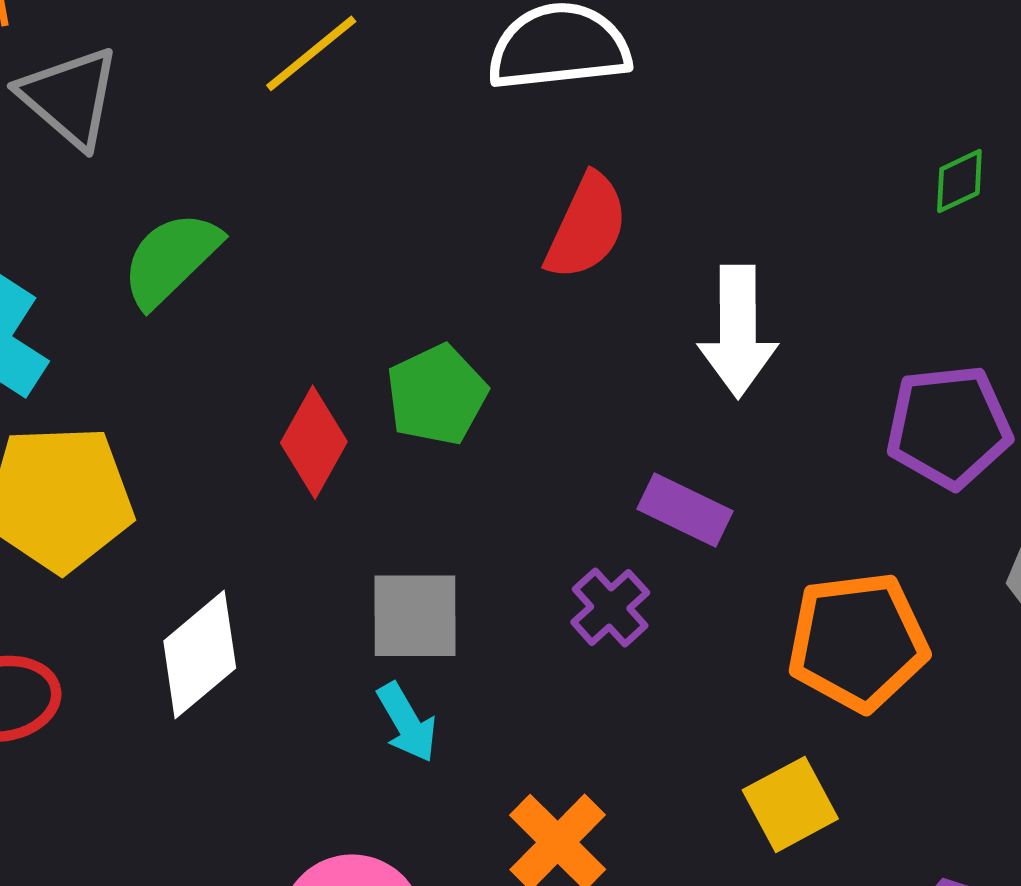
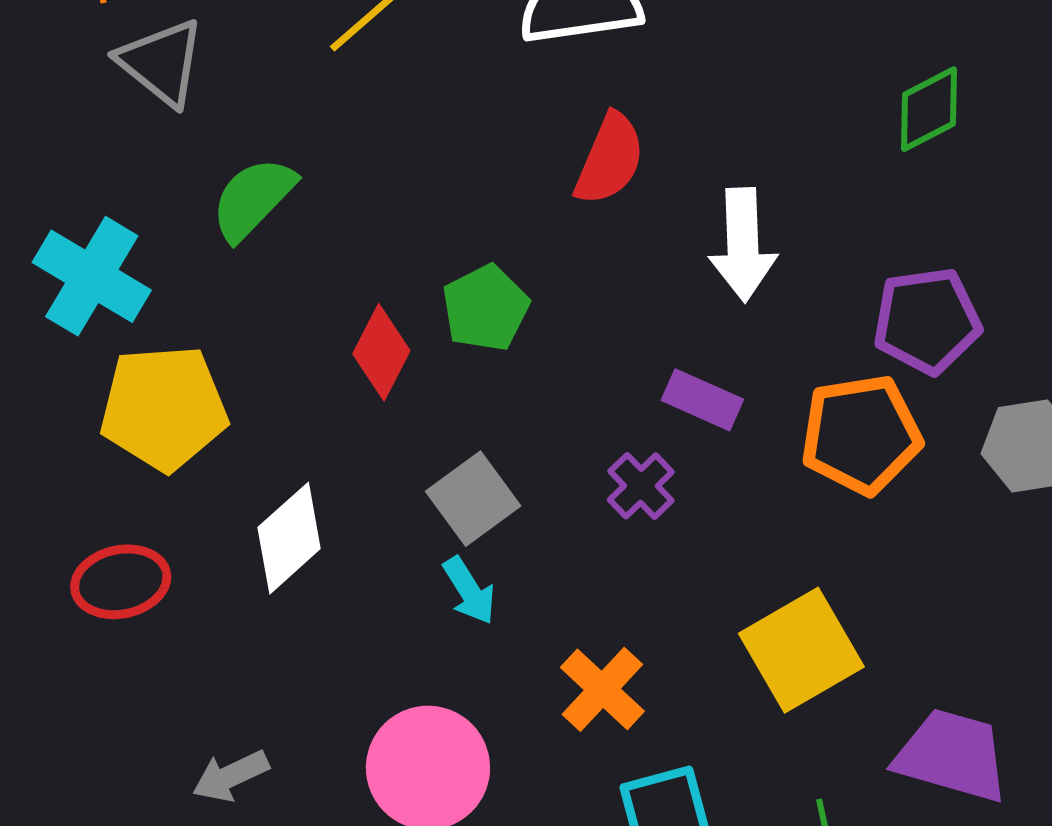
green diamond: (959, 181) -> (929, 109), size x1.5
gray square: (415, 616) -> (473, 499), turned -34
orange pentagon: (858, 642) -> (861, 435), moved
yellow square: (790, 804) -> (801, 650), size x1.5

